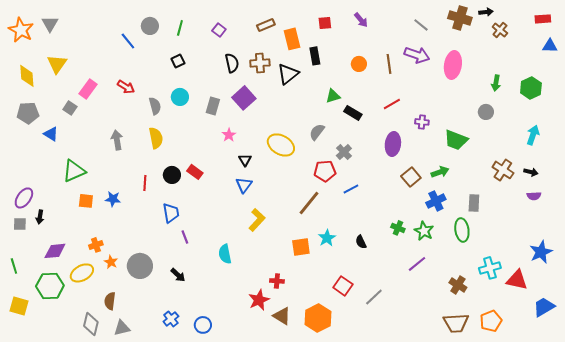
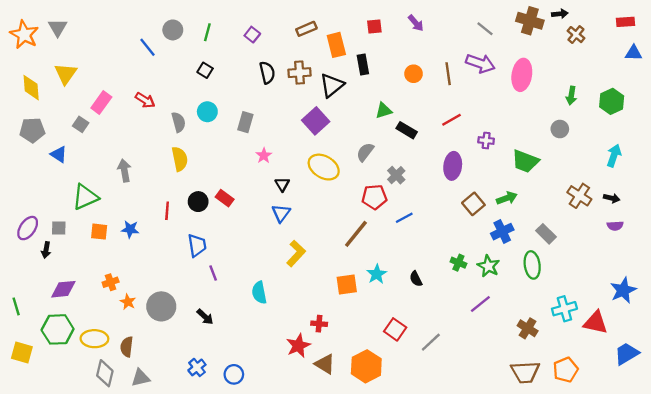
black square: (178, 61) -> (205, 70), turned -32
purple square: (244, 98) -> (316, 121), moved
gray arrow: (117, 140) -> (124, 170), moved
gray rectangle: (474, 203) -> (546, 234), turned -48
gray square: (20, 224) -> (59, 228), moved
yellow ellipse: (82, 273) -> (94, 339), moved, turned 30

